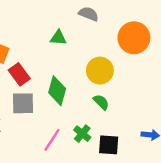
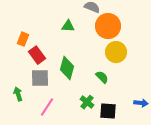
orange circle: (134, 38) -> (108, 26), moved
yellow circle: (100, 71) -> (116, 52), moved
pink line: (52, 140) -> (47, 107), moved

